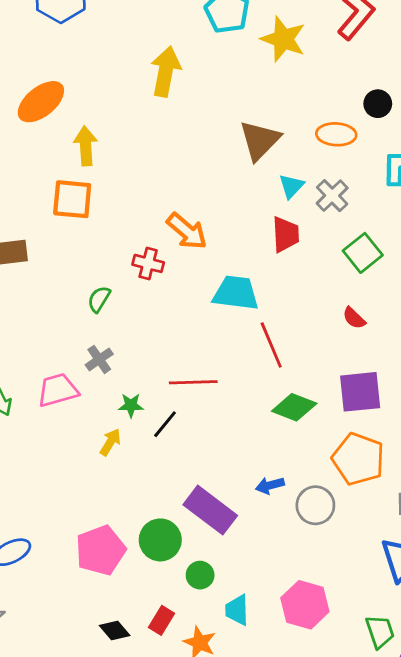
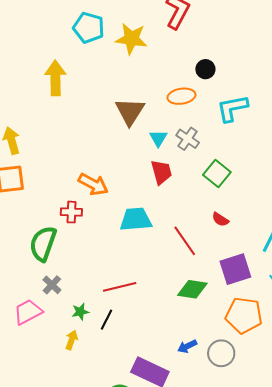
green semicircle: (99, 299) -> (43, 244), size x1.8
red line: (271, 345) -> (185, 241), moved

